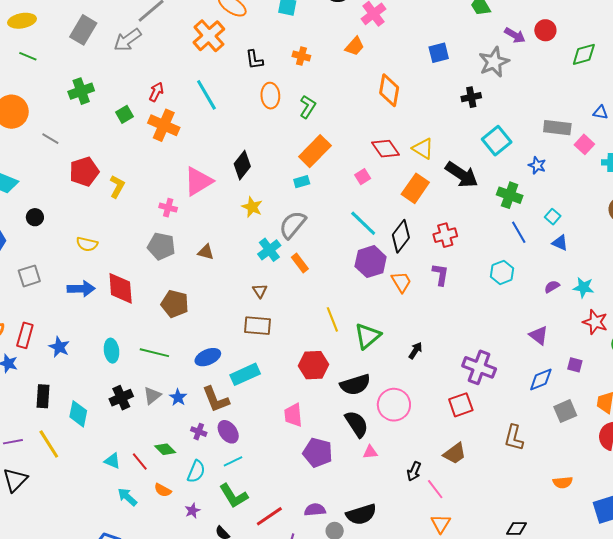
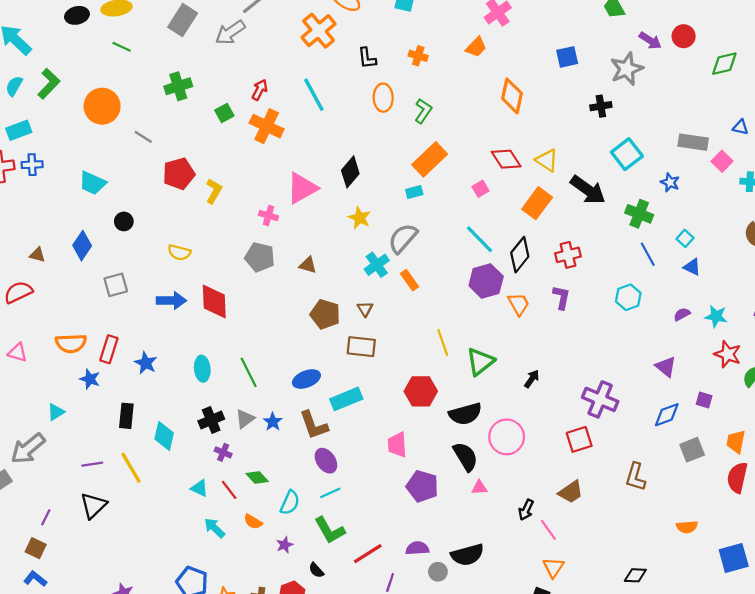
brown pentagon: (175, 304) -> (325, 314), moved
green line: (154, 353) -> (249, 372), turned 48
purple cross: (199, 432) -> (223, 452), moved

